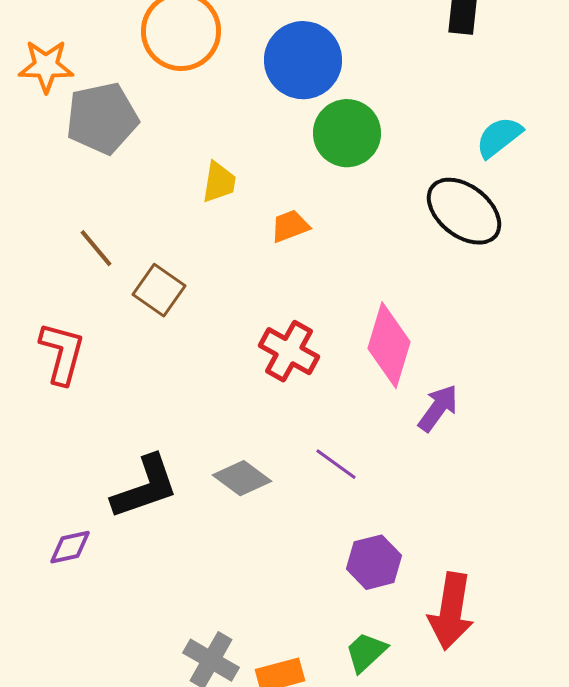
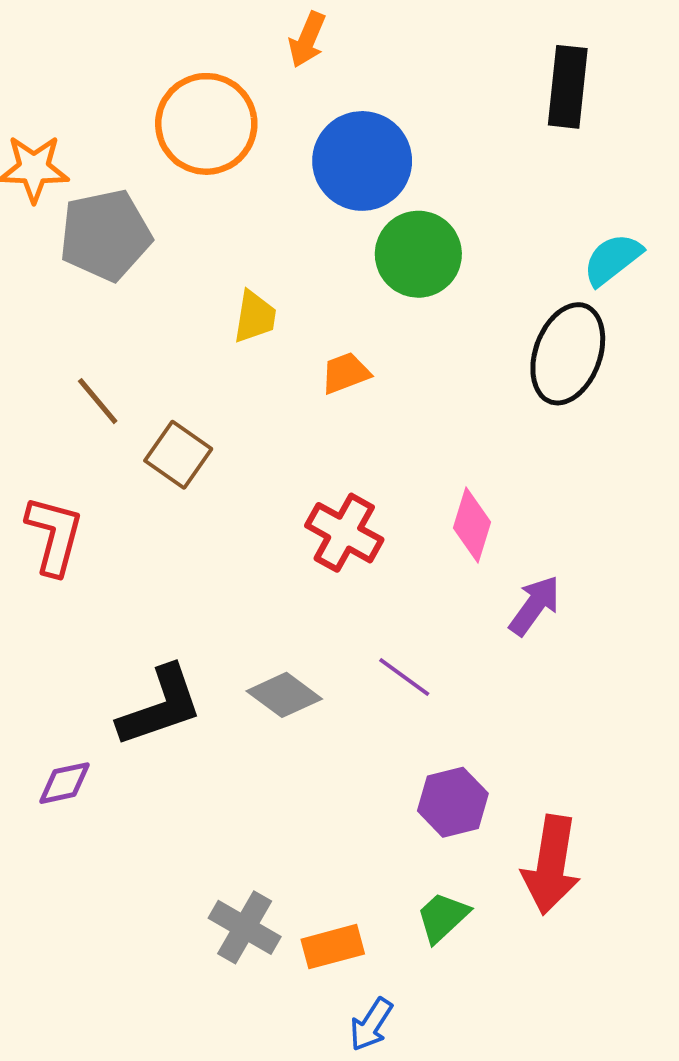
black ellipse: (464, 211) -> (568, 354), turned 72
pink diamond: (389, 345) -> (472, 525), size x0.7

